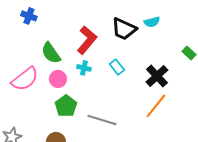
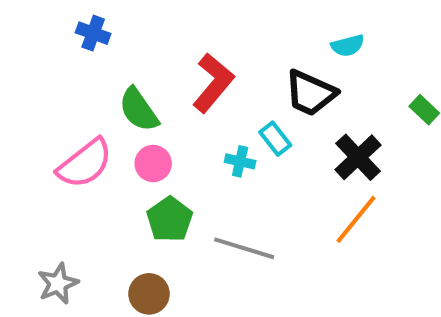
black trapezoid: (124, 29) -> (310, 93), moved
cyan cross: (84, 68) -> (240, 161), moved

